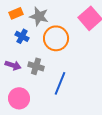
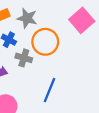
gray cross: (36, 66) -> (24, 58), moved

